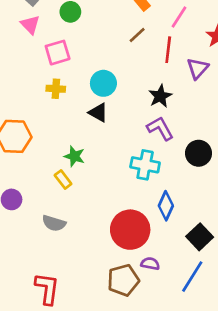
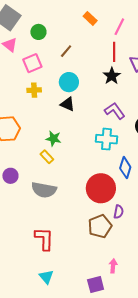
brown line: (137, 35) -> (66, 51), moved
black star: (160, 96) -> (112, 76), moved
gray semicircle: (54, 223) -> (44, 190), size x1.4
purple semicircle: (150, 264) -> (119, 212), turned 96

